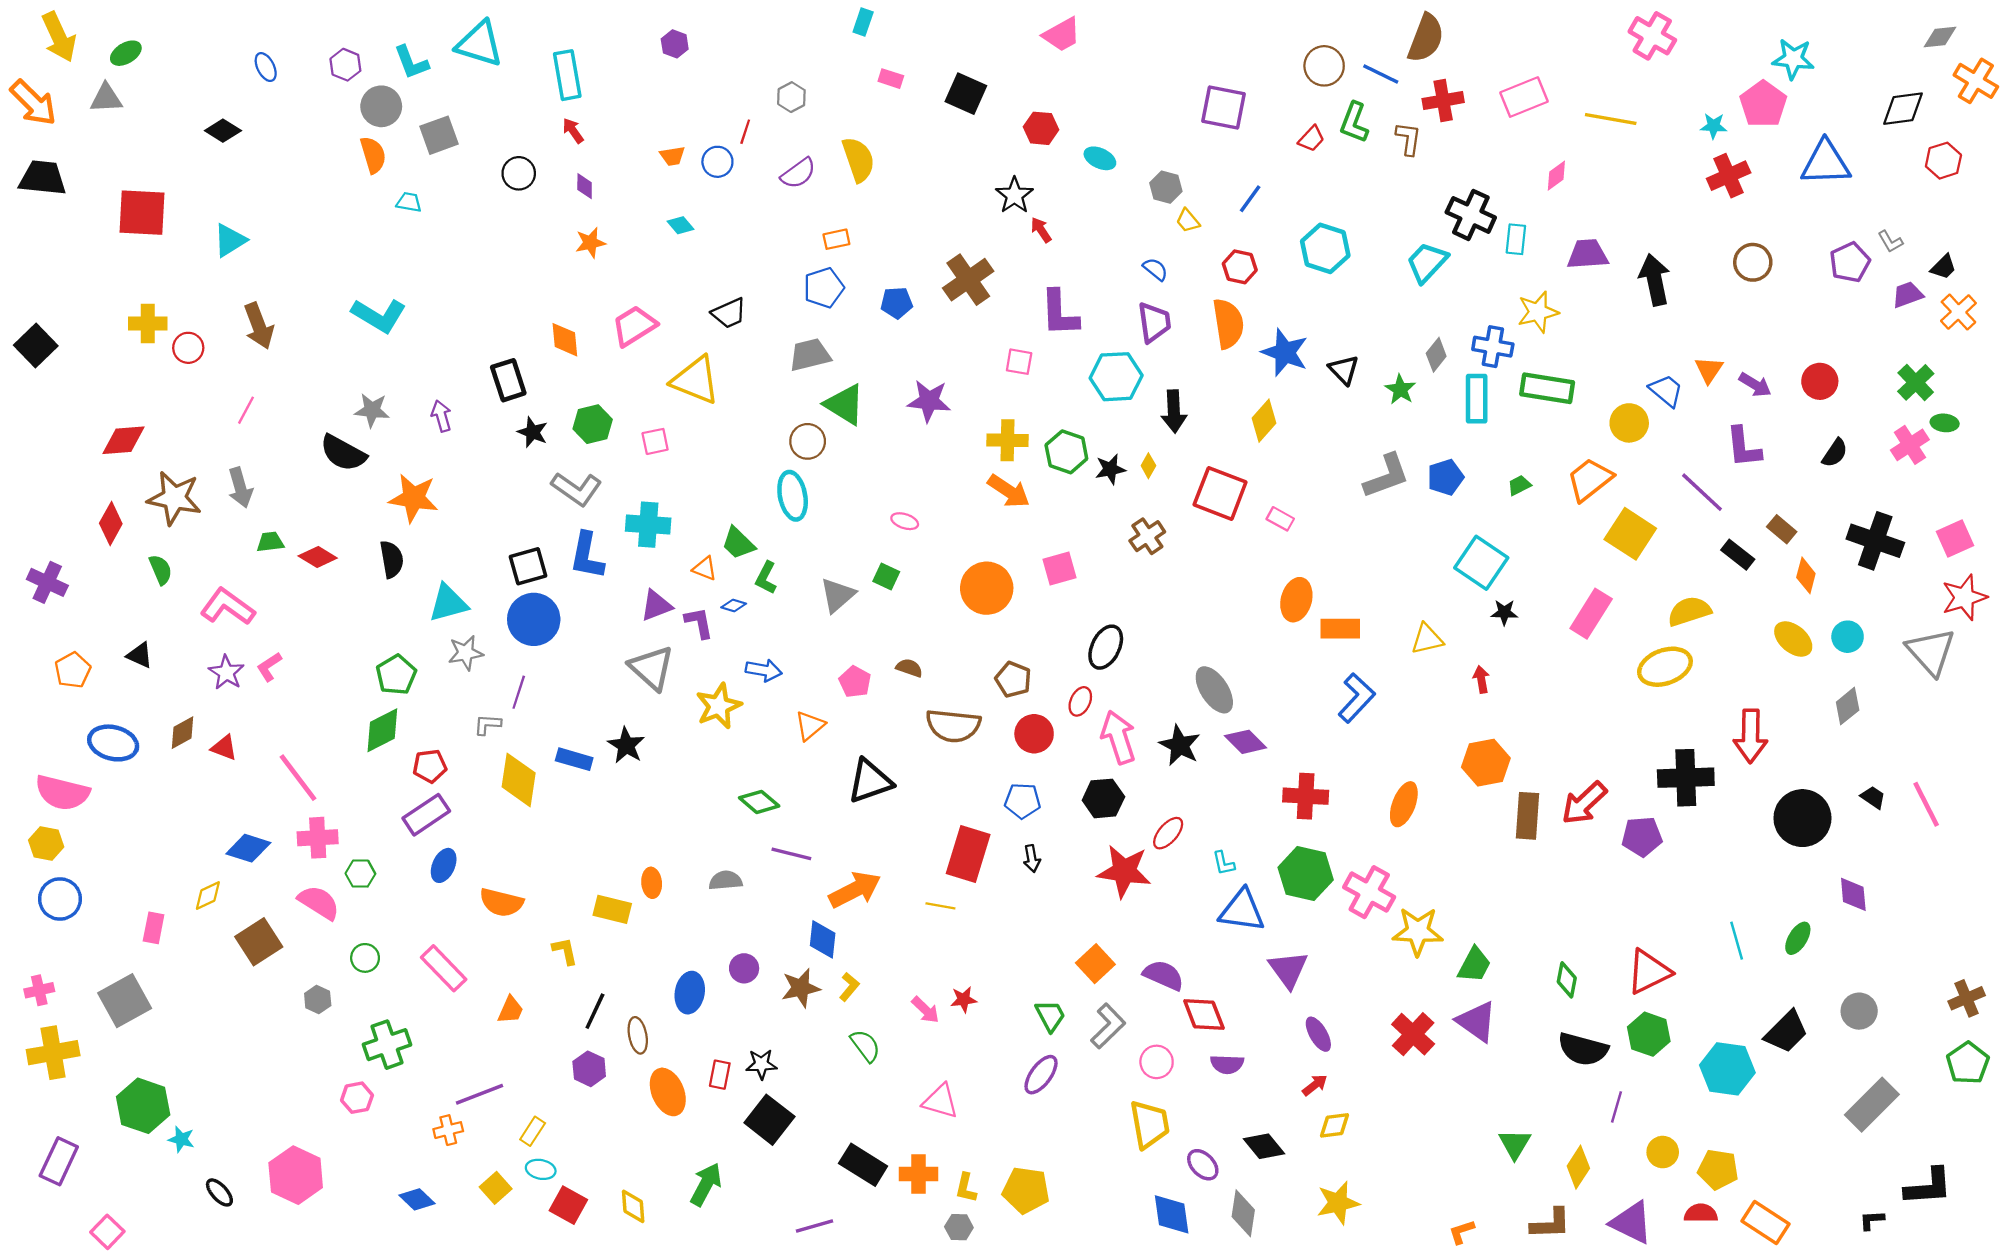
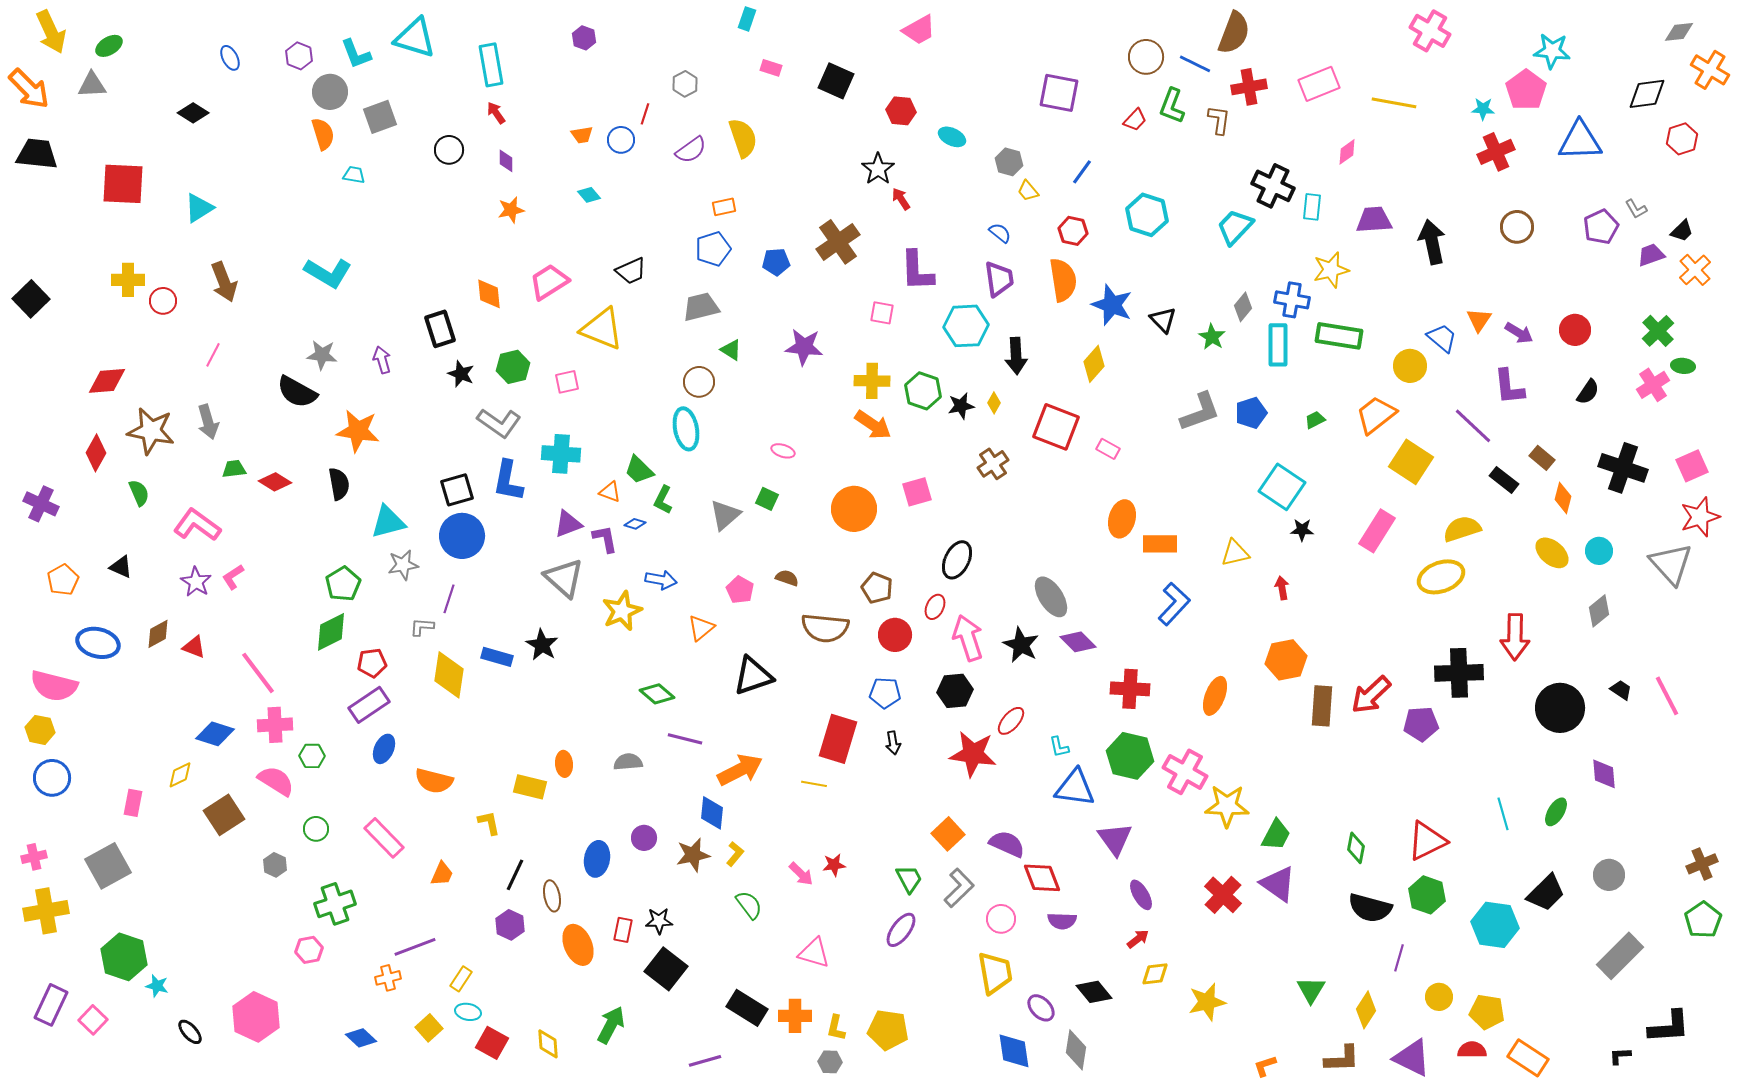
green triangle: (845, 404) -> (731, 350), size x0.6
yellow star: (1338, 1203) -> (1207, 1002), moved
pink square: (107, 1232) -> (93, 1020), moved

